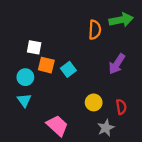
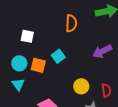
orange semicircle: (95, 30) -> (71, 23), moved
purple arrow: (117, 64) -> (102, 51), turned 30
orange square: (46, 65) -> (38, 65), moved

